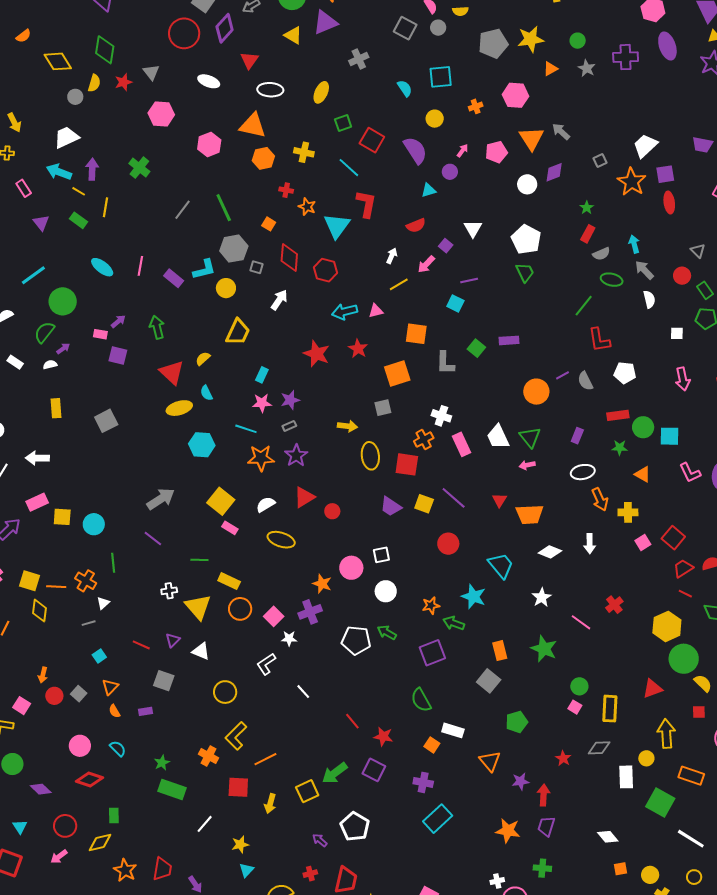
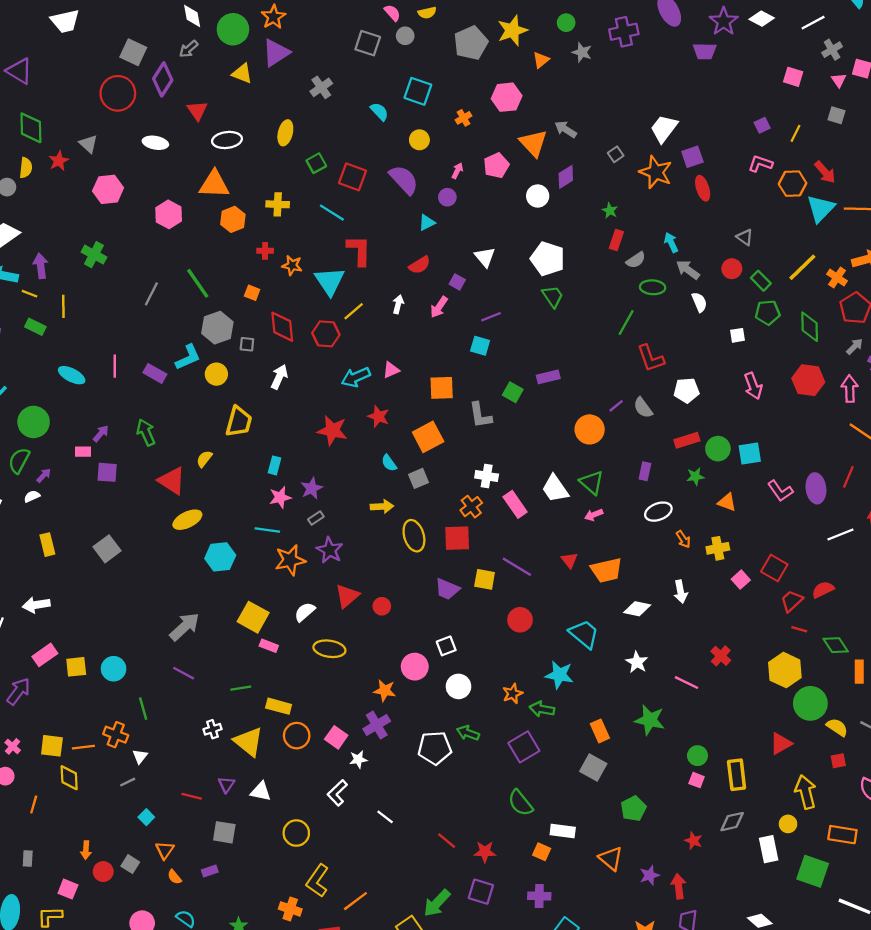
cyan square: (441, 77) -> (418, 91), turned 35
purple trapezoid: (702, 145) -> (705, 51), moved
yellow line: (399, 284) -> (354, 311), moved
cyan semicircle: (206, 393) -> (389, 463), moved
orange arrow: (600, 499) -> (683, 539), size x0.7

